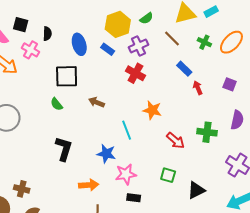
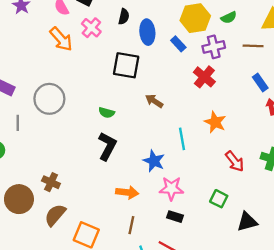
black semicircle: (47, 34) -> (124, 17), moved
brown line: (172, 39) -> (253, 46), turned -54
green semicircle: (57, 104) -> (107, 113), moved, turned -48

